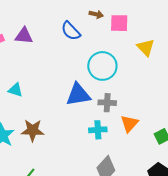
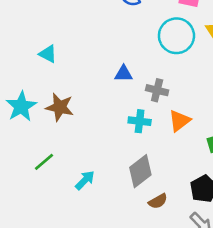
cyan circle: (102, 66) -> (176, 36), moved
blue triangle: (78, 95) -> (124, 74), size x0.6

